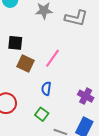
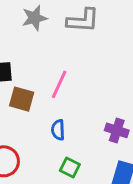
green square: (42, 114) -> (70, 167), moved

